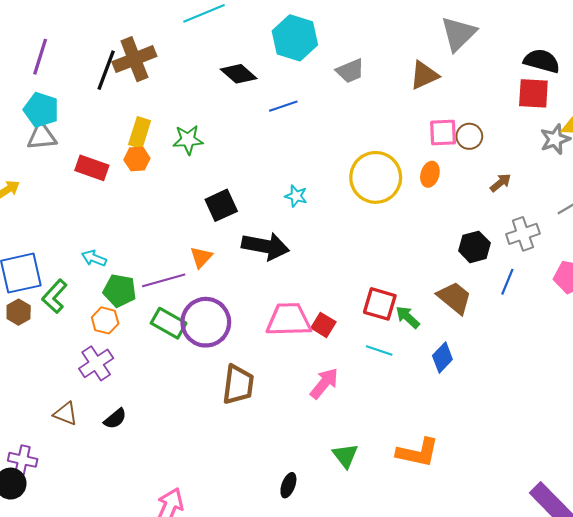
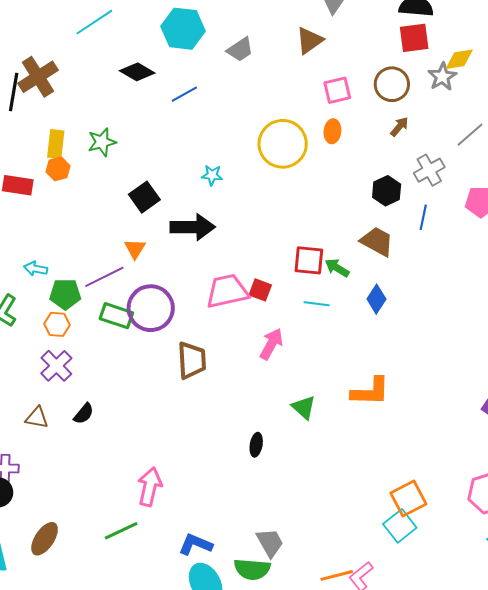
brown circle: (469, 136) -> (392, 84), moved, size x1.4

